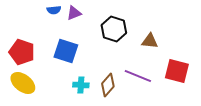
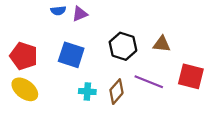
black hexagon: (114, 29) -> (123, 46), moved

